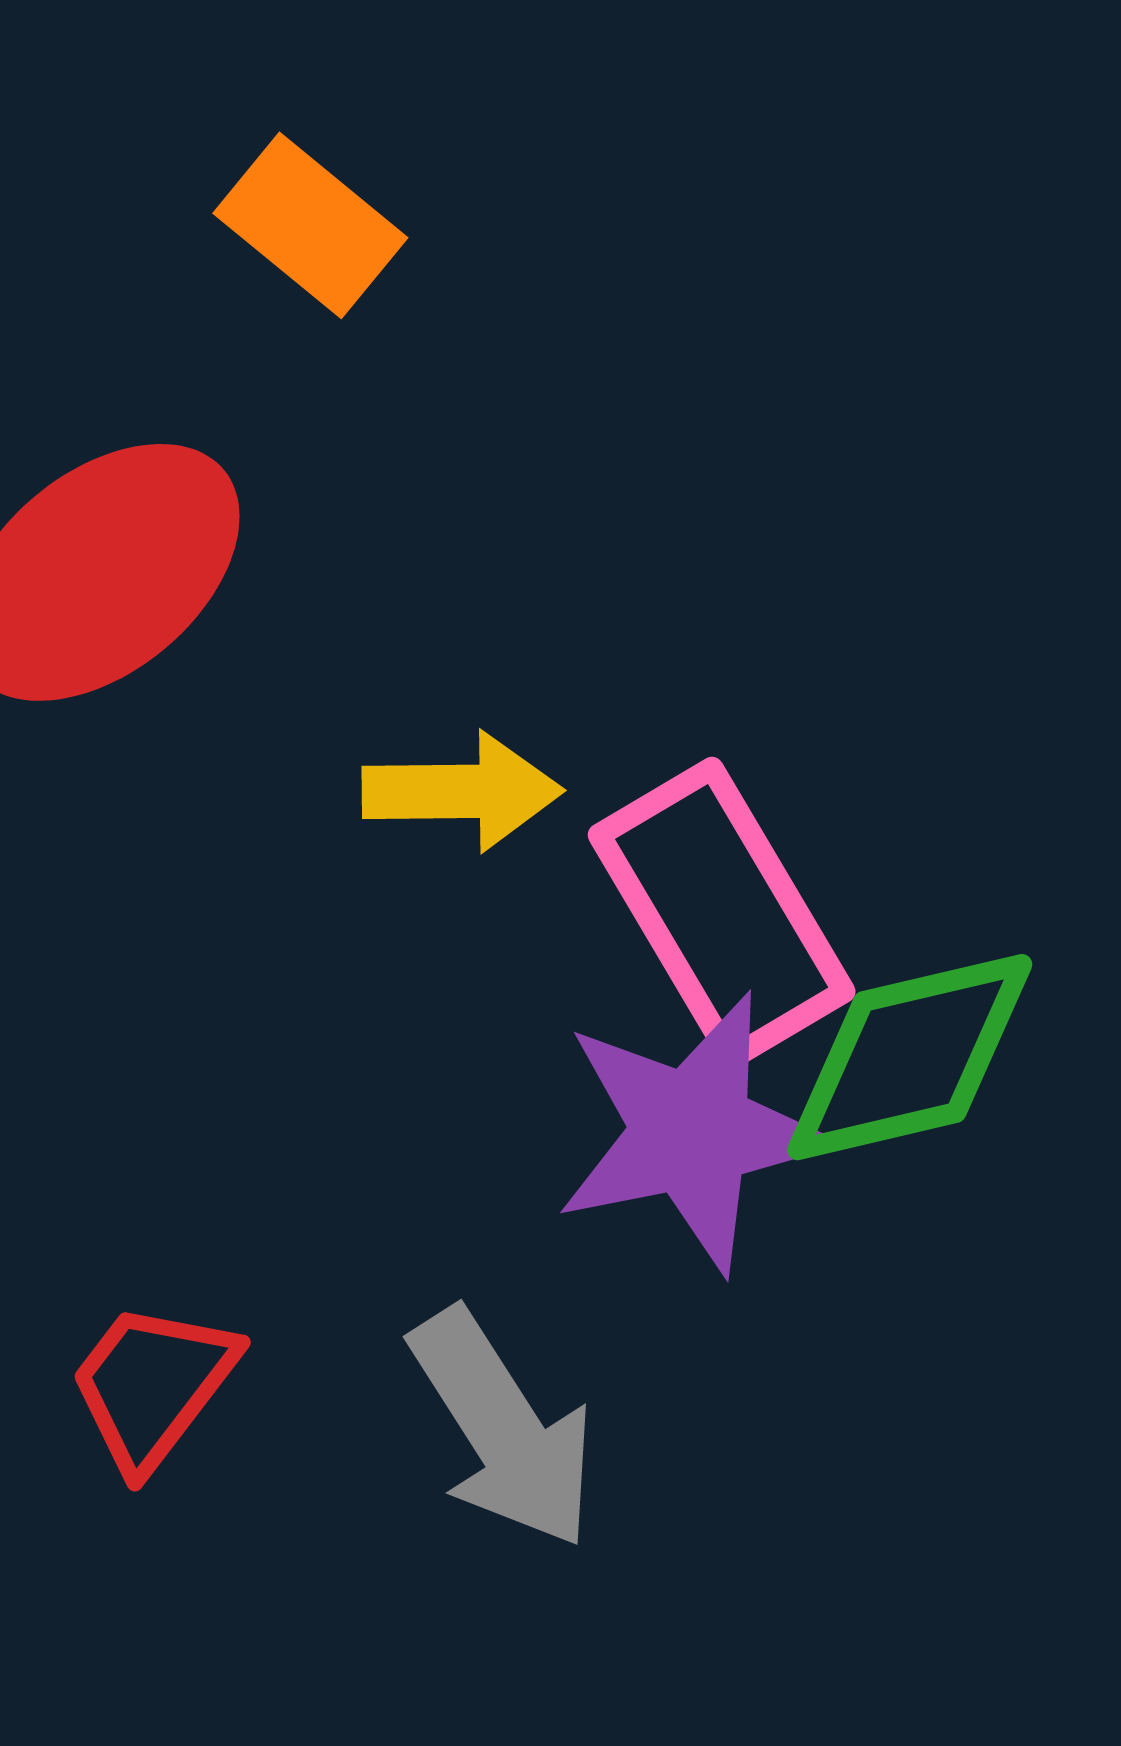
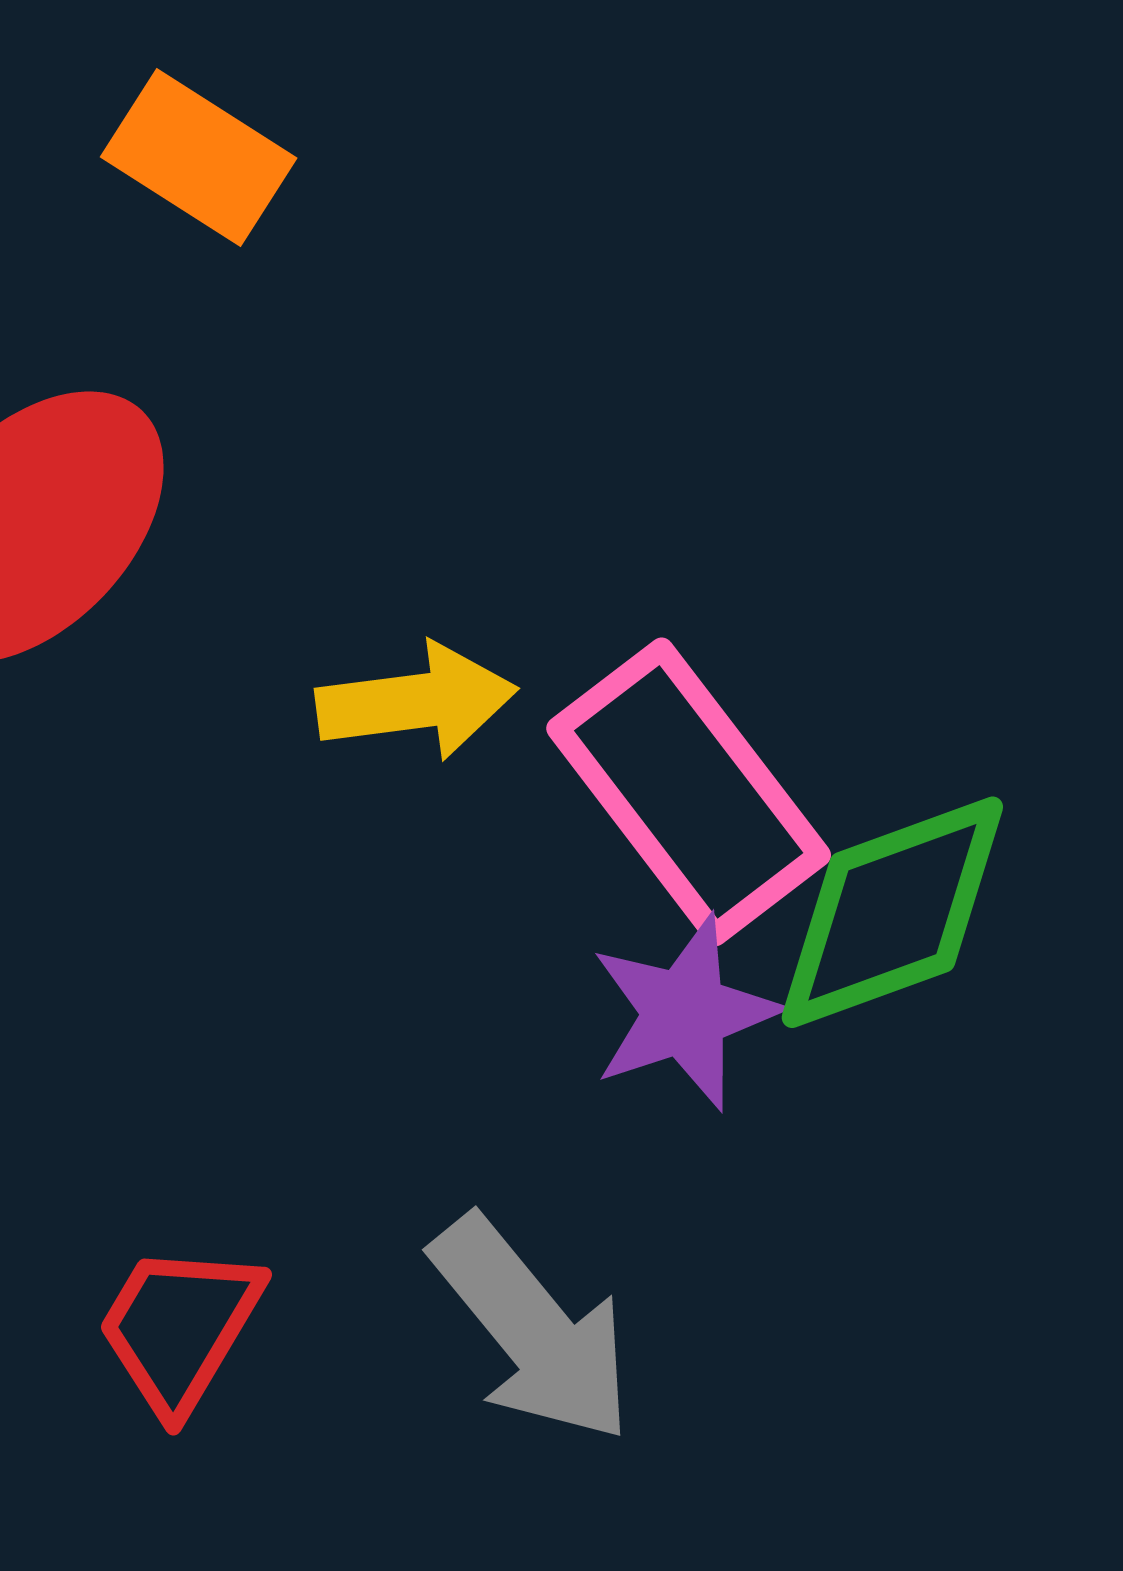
purple star: (692, 1132) -> (685, 1013), size x0.7

